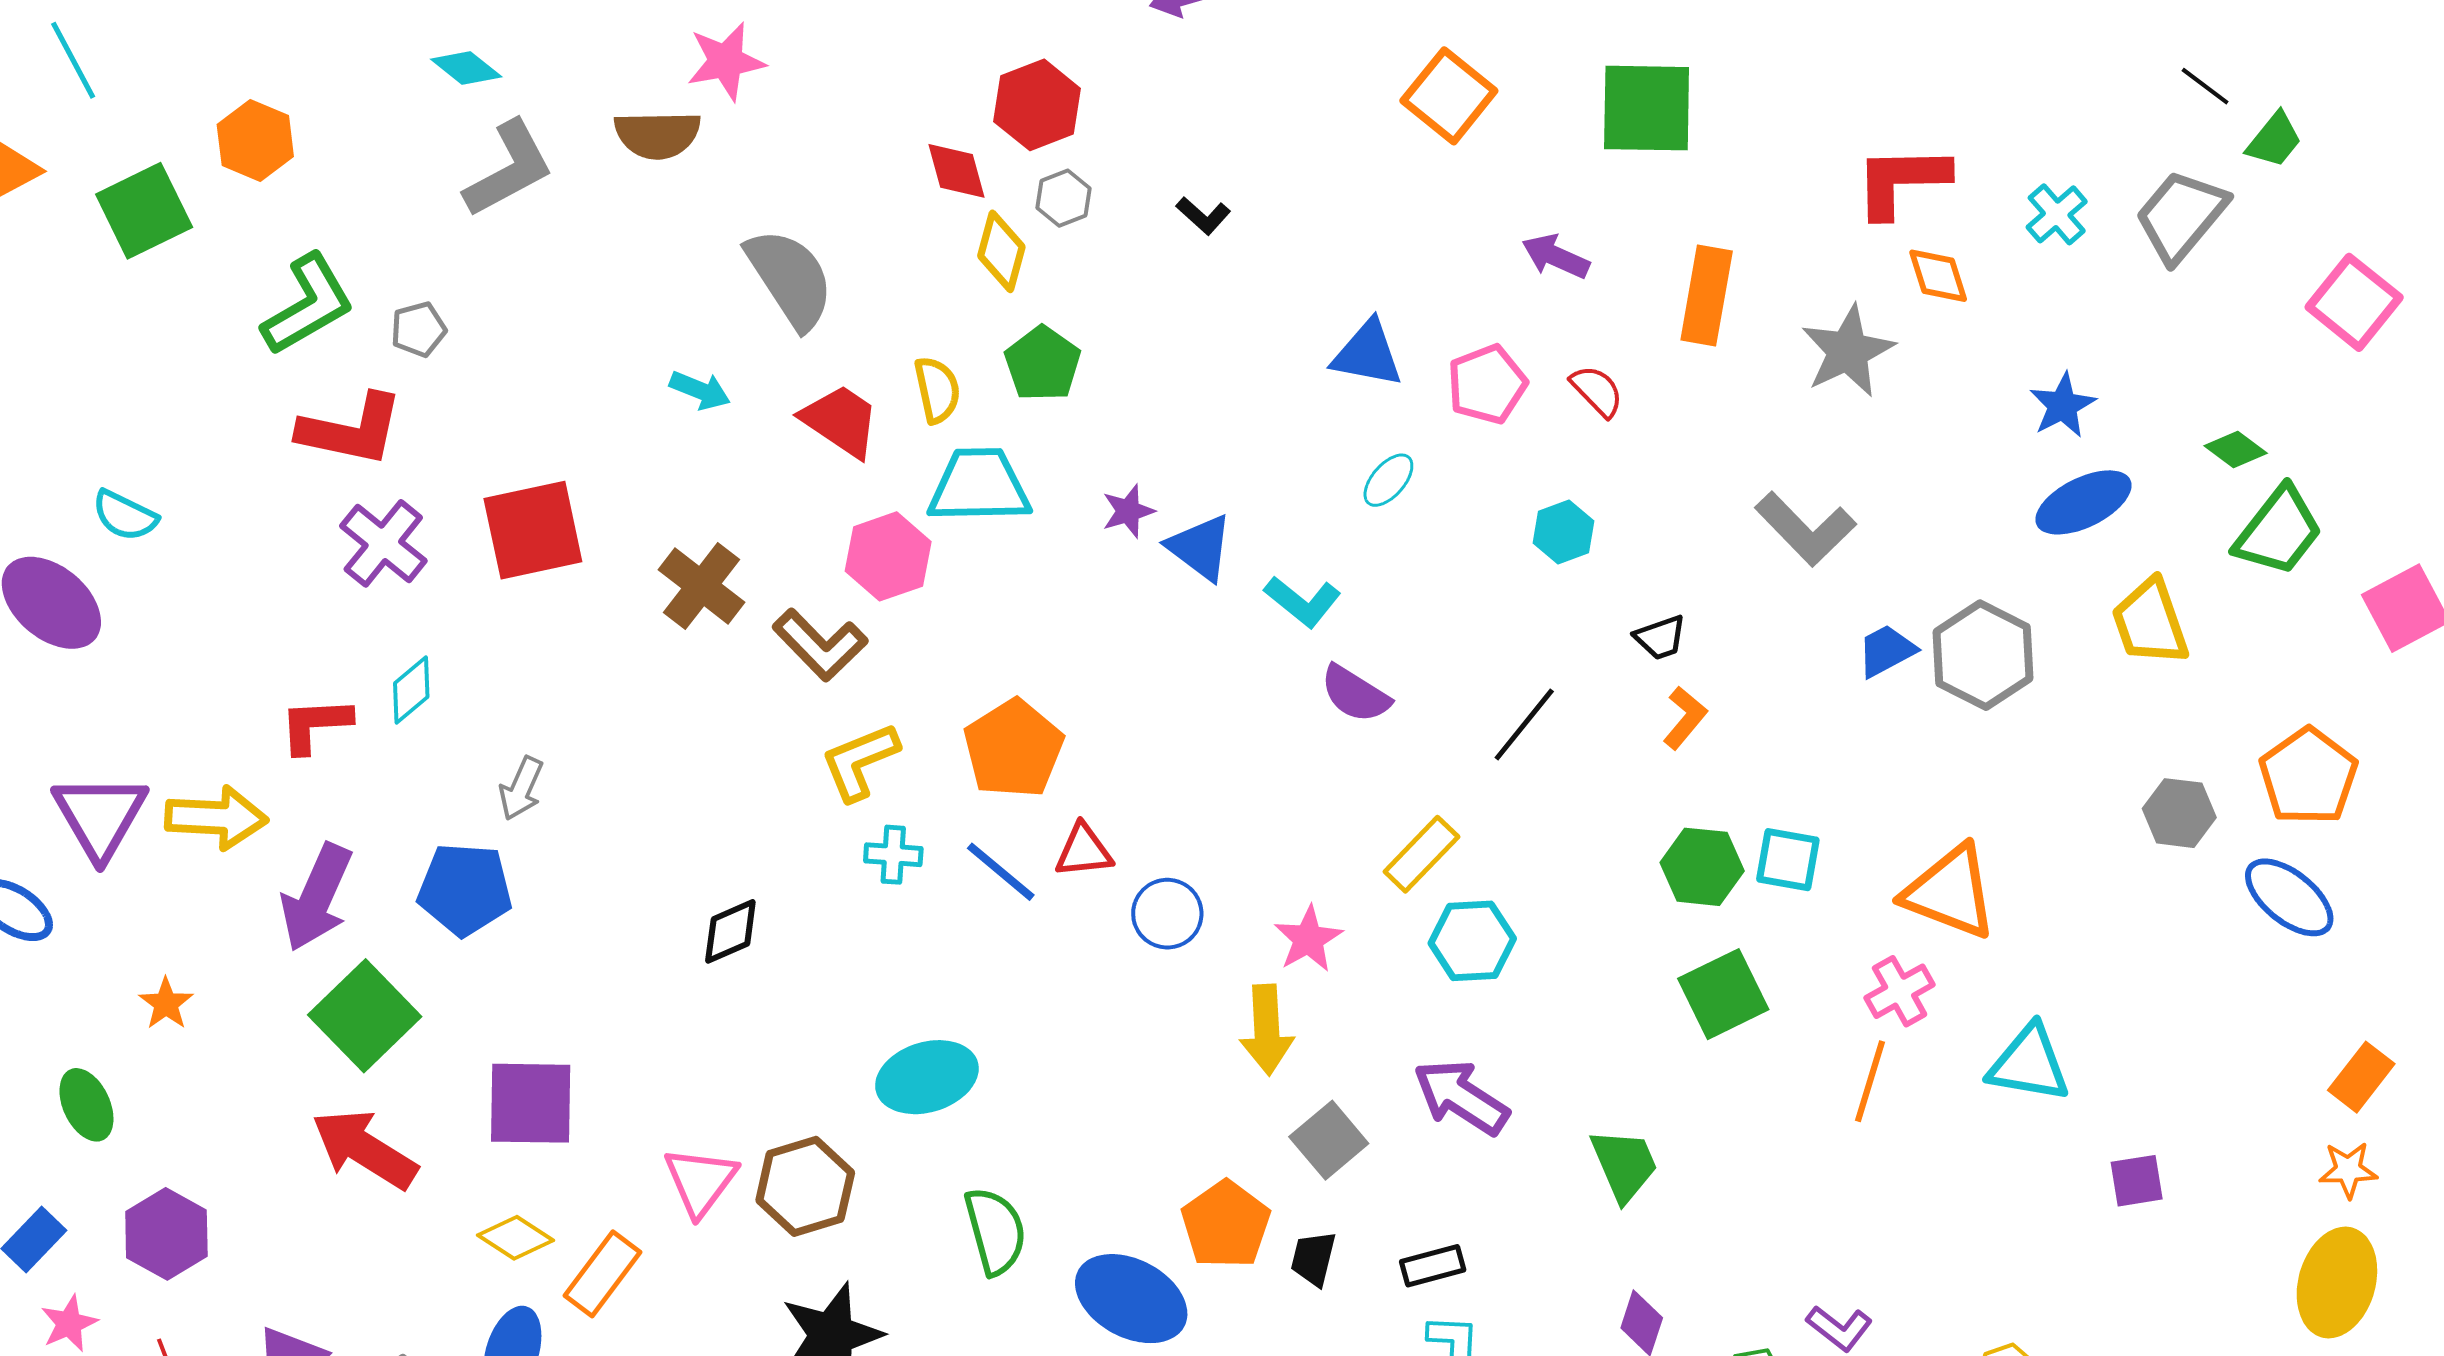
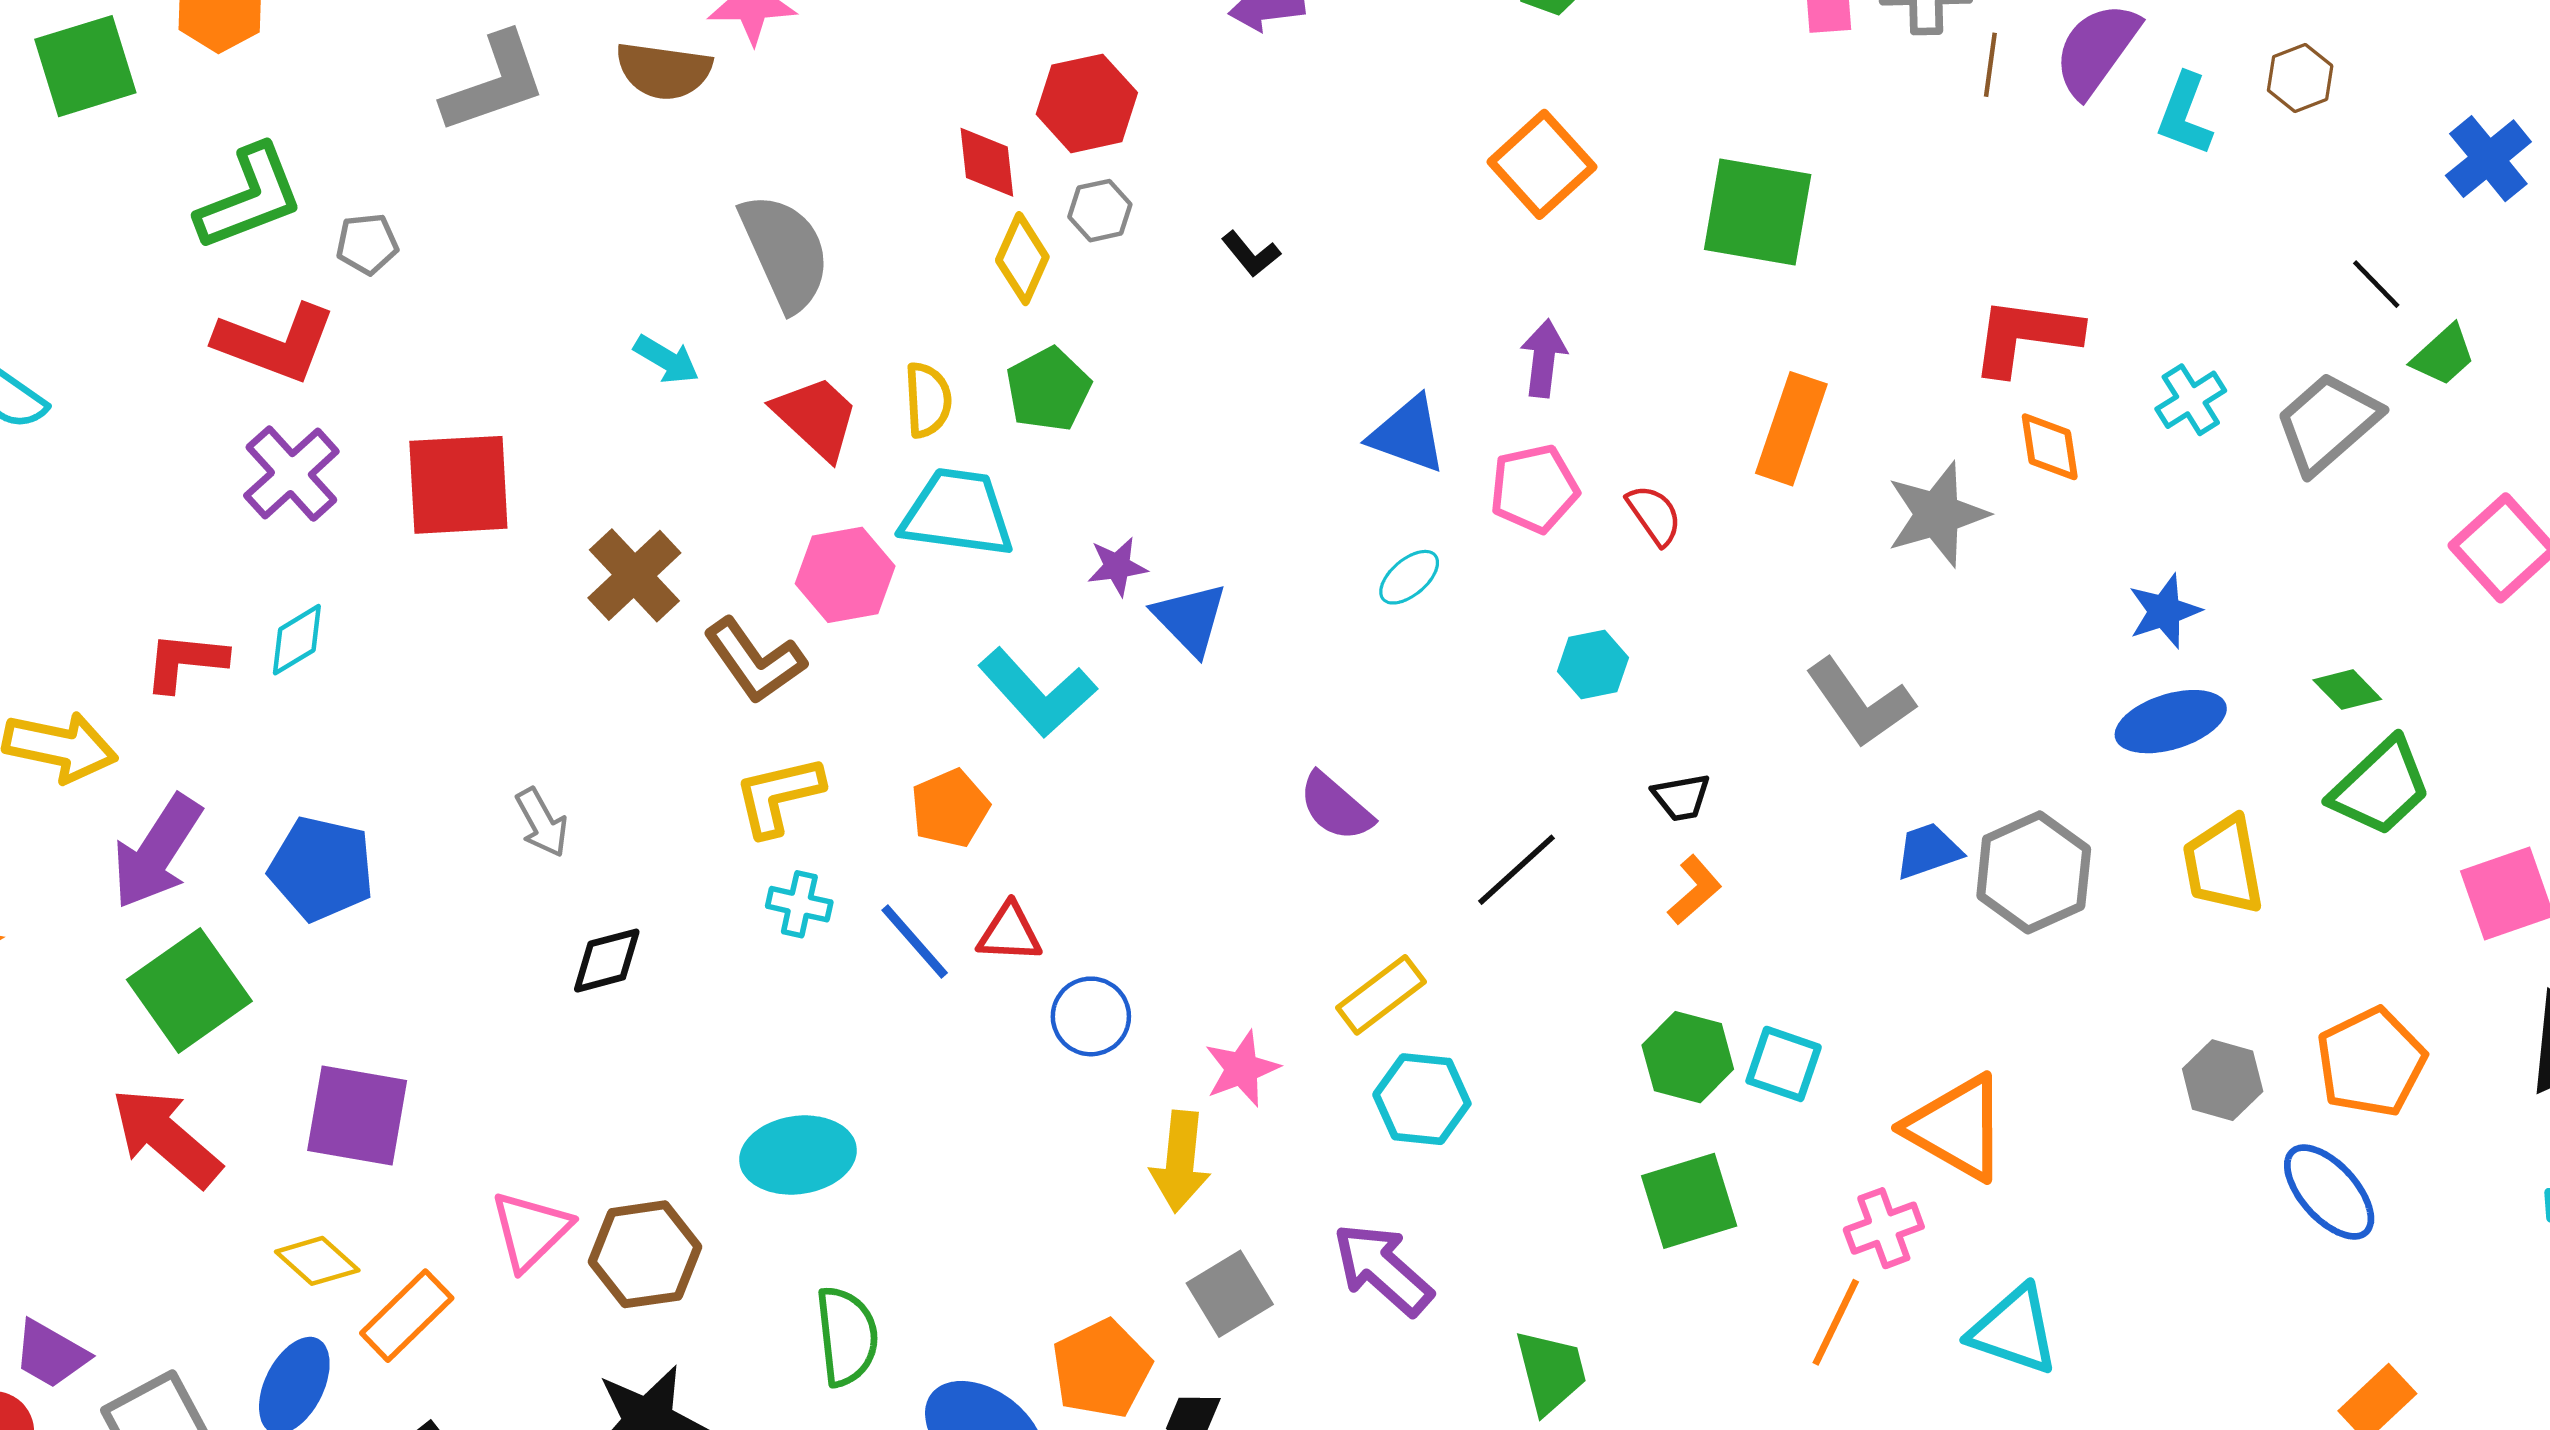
purple arrow: (1556, 256) -> (1544, 358), moved, turned 64
cyan L-shape: (1303, 601) -> (1037, 692), moved, size x1.4
orange pentagon: (1014, 749) -> (950, 808), size x0.7
gray arrow: (521, 788) -> (542, 823), moved, turned -62

